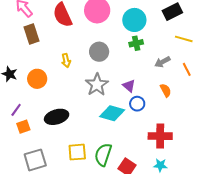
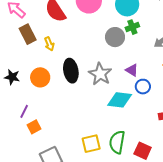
gray circle: (99, 52) -> (115, 37), moved
yellow arrow: (66, 61) -> (49, 44), moved
black ellipse: (57, 117) -> (71, 71), moved, turned -75

